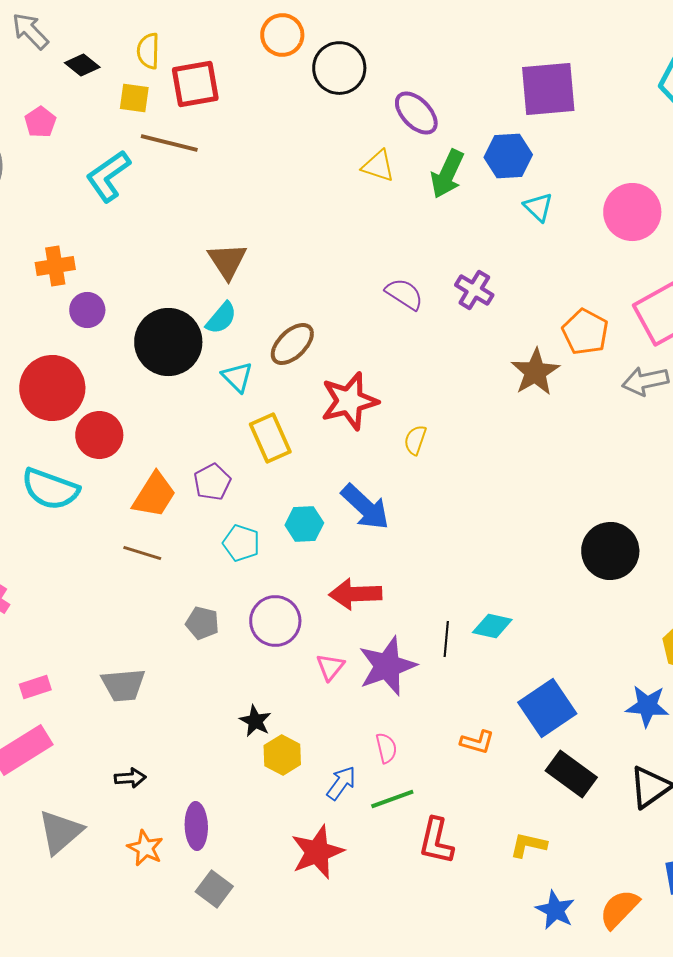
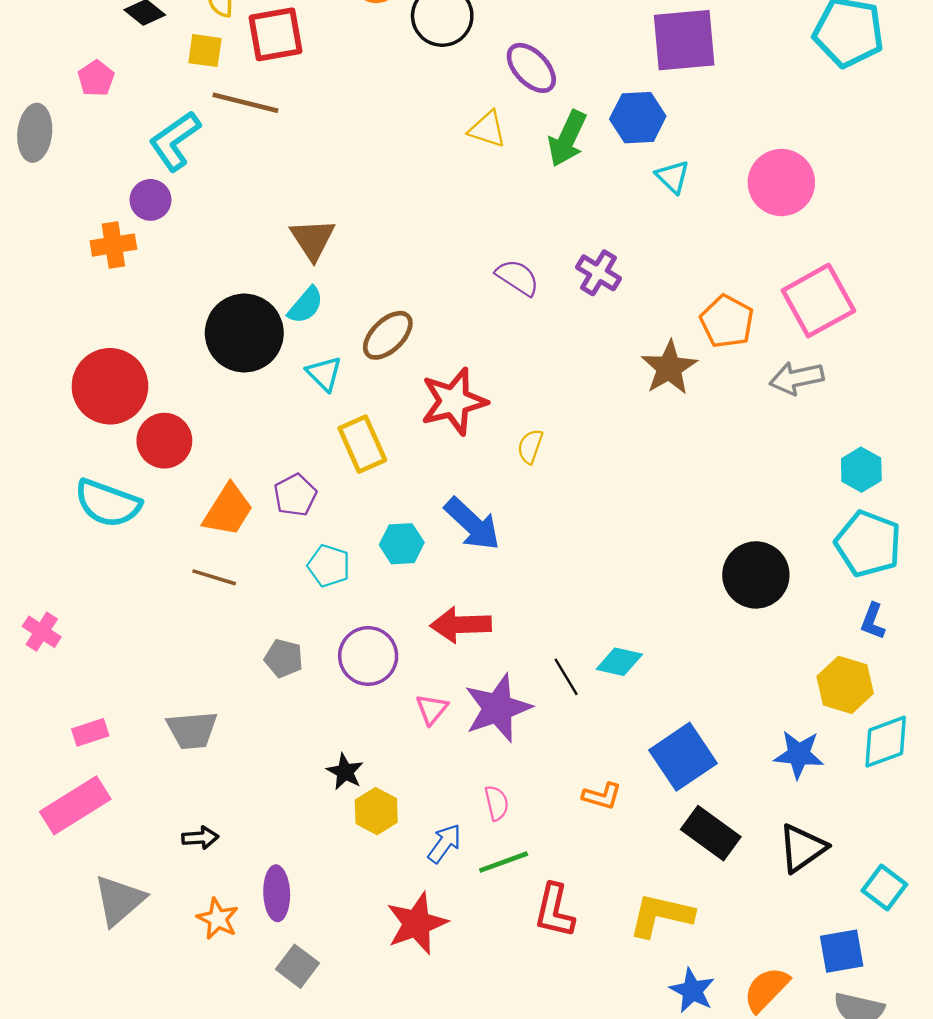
purple circle: (87, 310) -> (150, 200), moved
black line: (446, 639) -> (566, 677), turned -36
yellow L-shape: (528, 845) -> (661, 915), size x1.5

